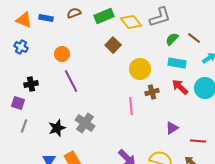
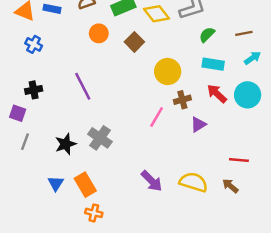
brown line: (194, 38) -> (244, 33), moved, turned -48
blue cross: (21, 47) -> (34, 44), moved
orange circle: (62, 54) -> (99, 33), moved
pink line: (131, 106) -> (157, 117), turned 36
purple triangle: (172, 128) -> (198, 124), moved

